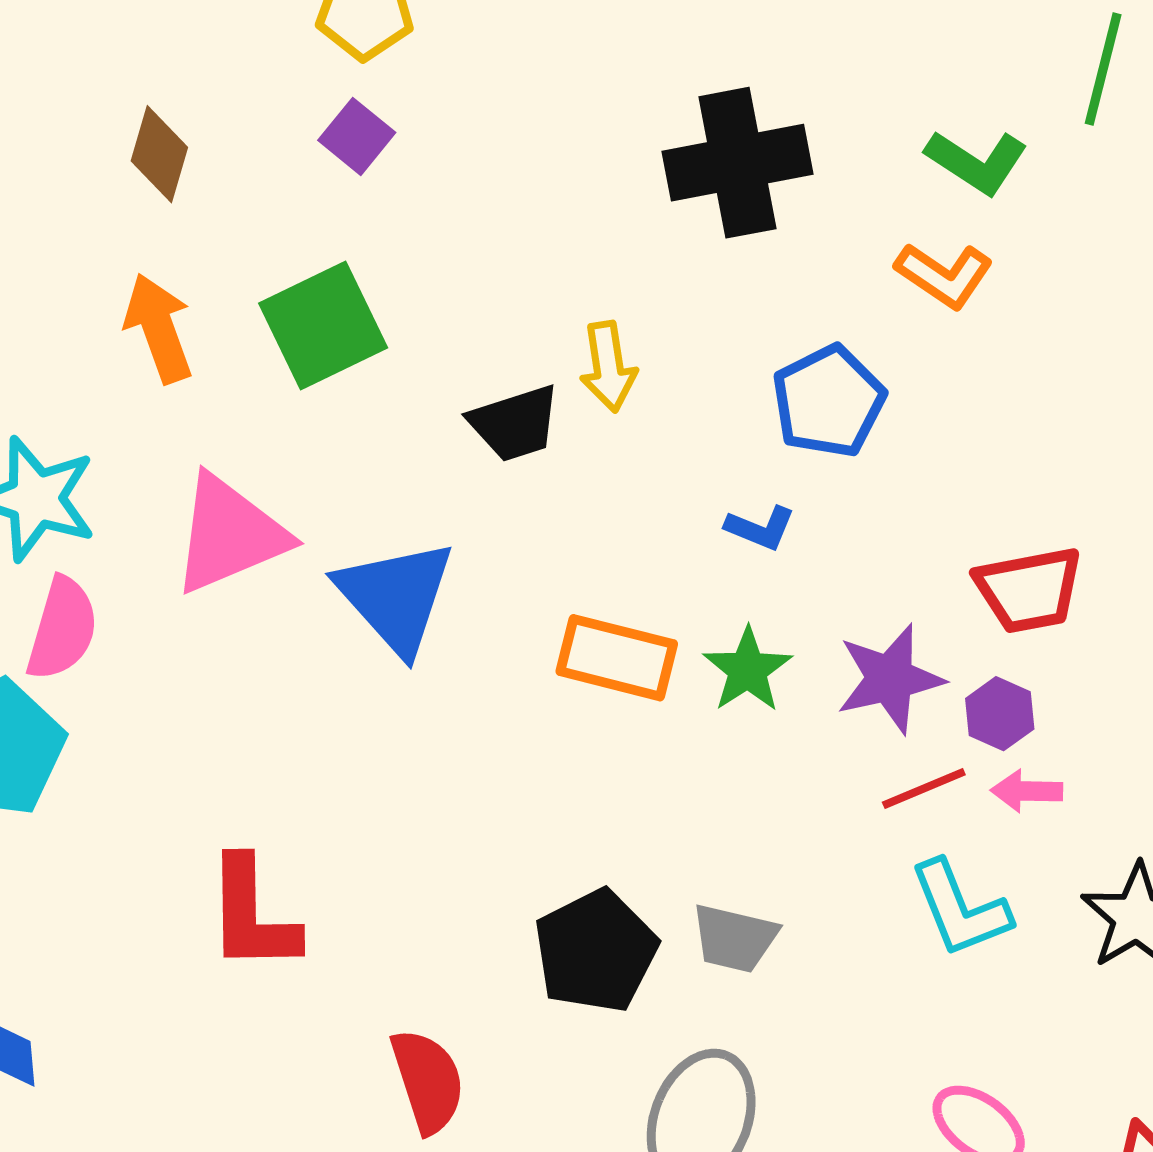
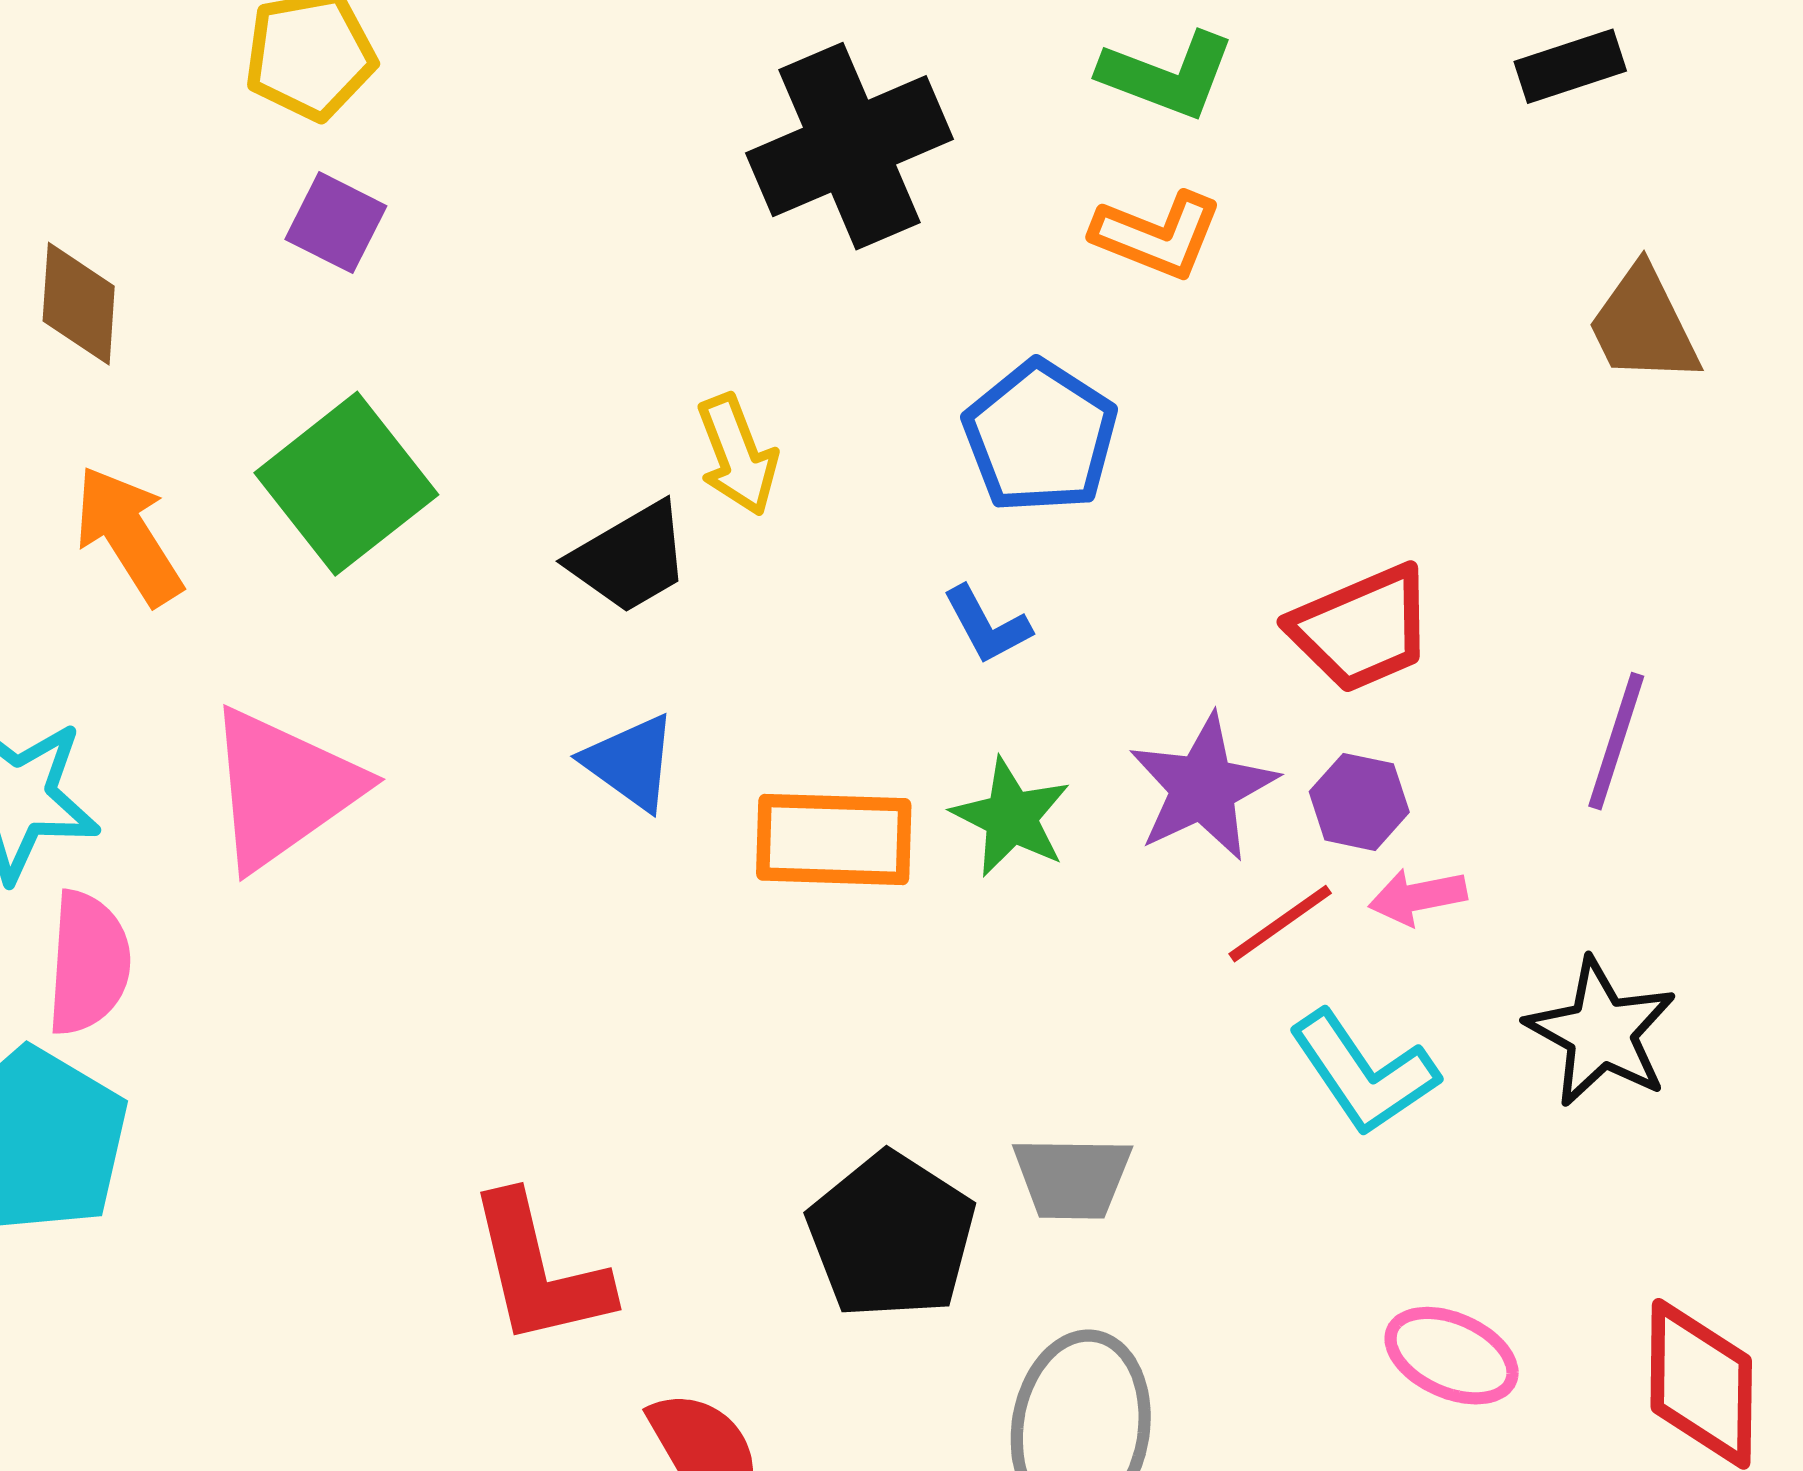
blue L-shape: (760, 528) -> (987, 625), turned 52
blue triangle: (396, 597) -> (630, 762), moved, size x0.6
red L-shape: (252, 915) -> (539, 1270), moved

